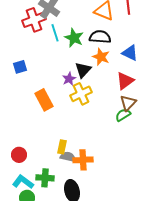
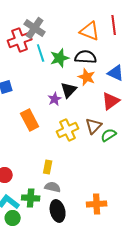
green star: (74, 38) -> (60, 58), turned 30
yellow cross: (81, 94) -> (68, 130), moved
brown triangle: (128, 103) -> (94, 126), moved
gray semicircle: (68, 157) -> (53, 187), moved
orange cross: (83, 160) -> (97, 204), moved

